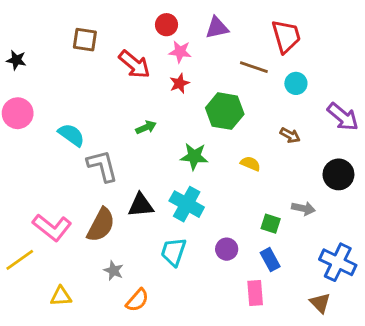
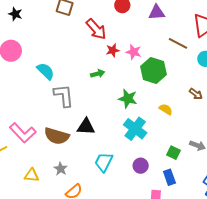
pink star: (180, 52) -> (134, 52), moved
red star: (179, 83) -> (113, 50), moved
cyan cross: (187, 204) -> (135, 129), moved
brown semicircle: (101, 225) -> (57, 136), turned 70
yellow triangle: (61, 296) -> (32, 175), moved

